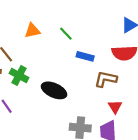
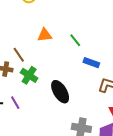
black ellipse: (54, 90) -> (60, 92), turned 30

